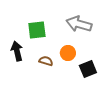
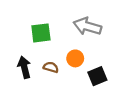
black arrow: (17, 51) -> (24, 67), moved

